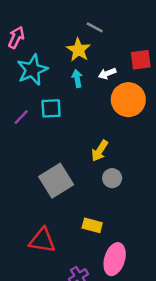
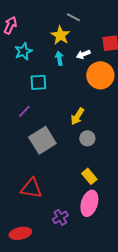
cyan star: (32, 70) -> (23, 51), size x0.7
purple line: (21, 117) -> (24, 111), moved
yellow rectangle: (92, 225) -> (89, 176), moved, turned 35

